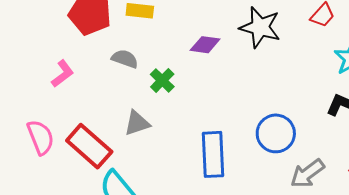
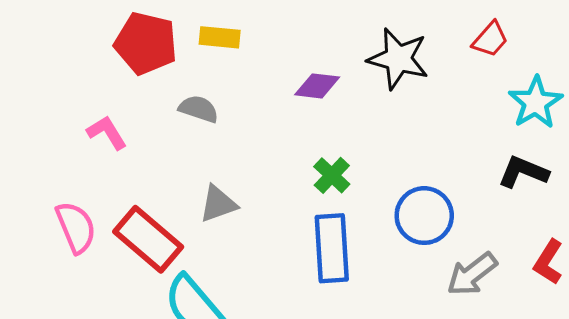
pink L-shape: (63, 74) -> (107, 133), turned -84
green cross: (162, 80) -> (332, 175), moved

